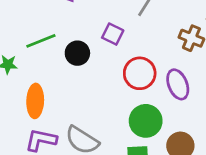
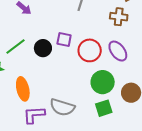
purple square: (113, 34) -> (64, 39), moved

